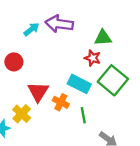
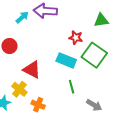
green triangle: (103, 38) -> (101, 20), moved
red triangle: (38, 92) -> (32, 70), turned -30
orange cross: (61, 102) -> (38, 105), moved

